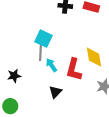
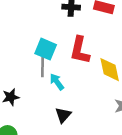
red L-shape: (74, 69) -> (80, 50), moved

